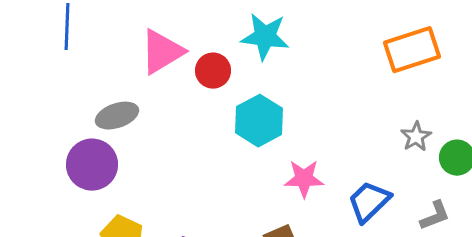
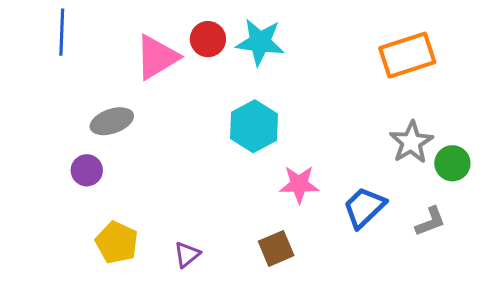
red circle: (213, 71) -> (208, 39), moved
gray star: (416, 137) -> (411, 142), size x1.4
purple circle: (92, 165) -> (87, 170), size x0.6

